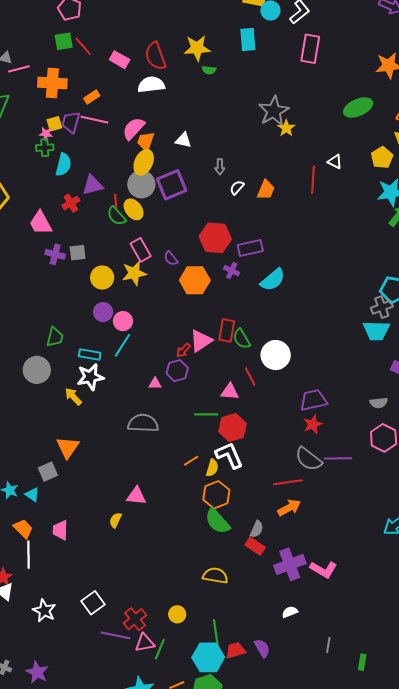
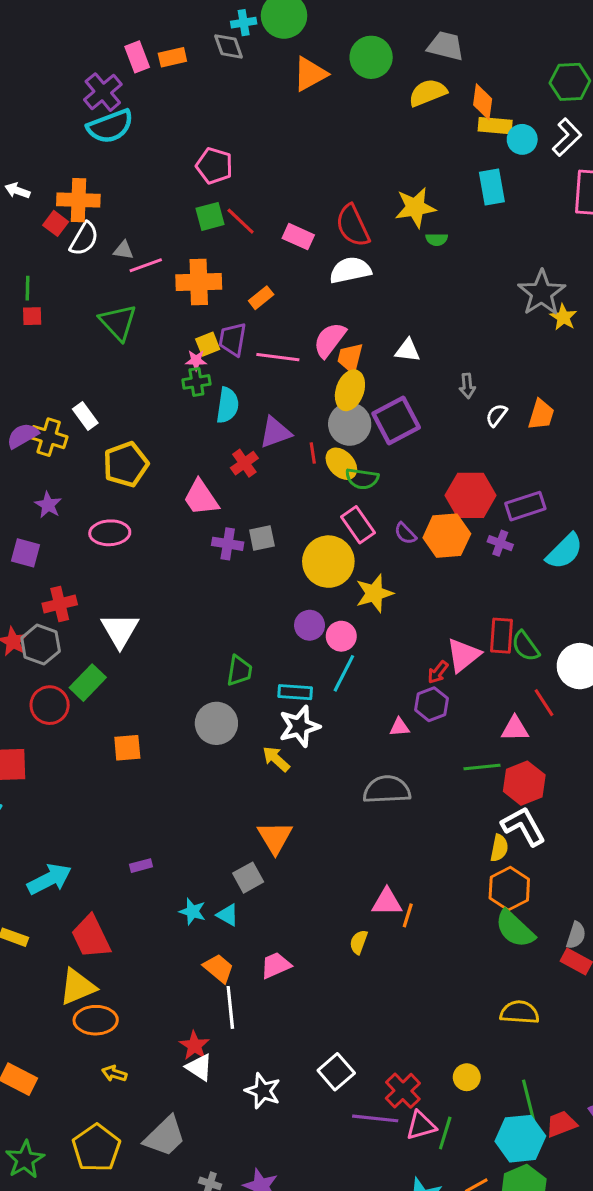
pink line: (94, 120) -> (278, 357), moved
green semicircle: (116, 216) -> (362, 479), moved, turned -35
yellow star: (134, 273) -> (374, 593), moved
yellow circle: (102, 278) -> (328, 562), moved, size x1.4
orange hexagon: (195, 280) -> (447, 536), moved
orange line: (191, 461) -> (408, 915), moved, turned -35
pink trapezoid: (60, 530) -> (276, 965), turned 70

